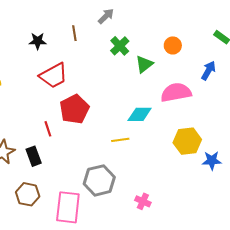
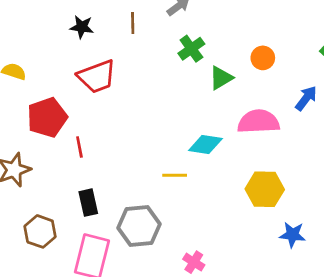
red pentagon: (74, 109) -> (47, 117), moved
black rectangle: (34, 156) -> (88, 203), moved
blue star: (212, 161) -> (292, 235), moved

